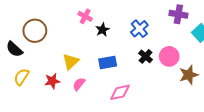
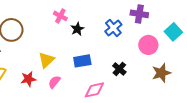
purple cross: (178, 14) -> (139, 14), moved
black cross: (146, 56) -> (119, 69), moved
pink circle: (169, 56) -> (148, 45), moved

